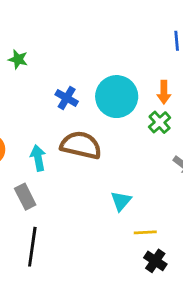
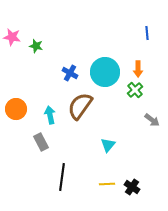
brown semicircle: (81, 145) -> (80, 106), turned -68
yellow line: (145, 232) -> (107, 184), moved
black line: (32, 247) -> (62, 177), moved

